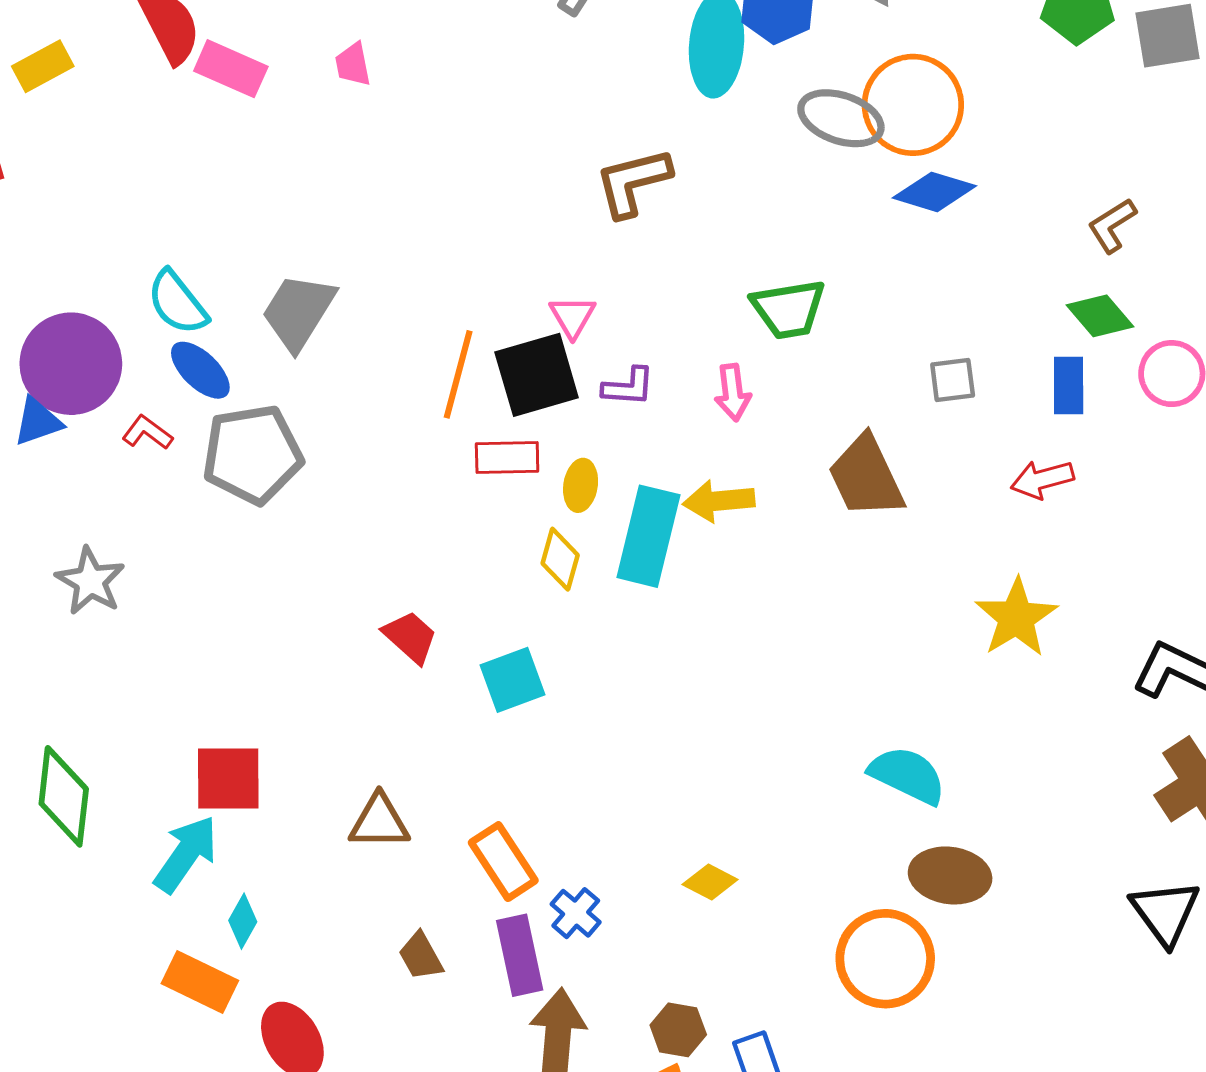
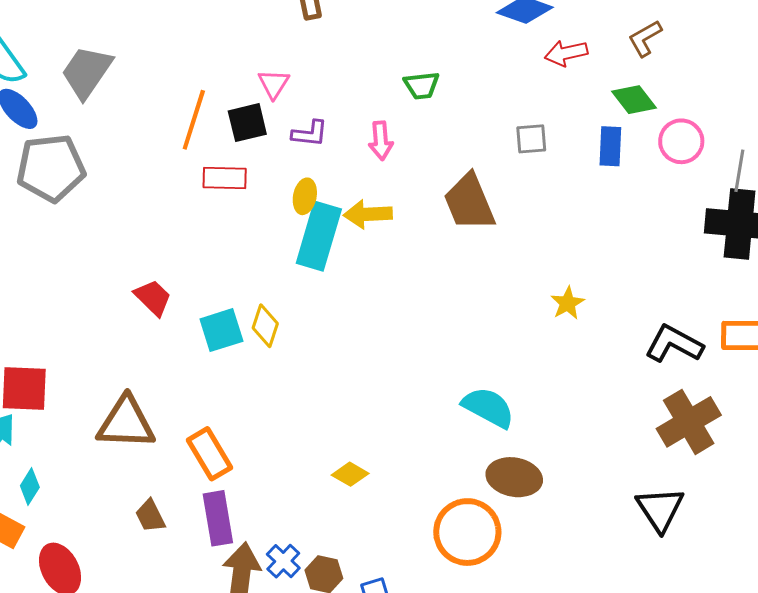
green trapezoid: (789, 309) -> (422, 85), size x0.7
black square: (537, 375) -> (247, 123), size x0.7
red arrow: (1042, 479) -> (566, 53), moved
yellow ellipse: (581, 485) -> (305, 196), moved
yellow diamond: (560, 559) -> (265, 326), moved
yellow star: (1016, 618) -> (568, 303), size x0.6
brown triangle: (379, 822) -> (126, 423), size x1.4
blue cross: (576, 913) -> (283, 561), moved

